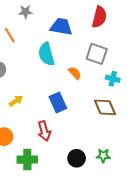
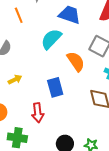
cyan semicircle: (46, 54) -> (51, 39), turned 50
orange semicircle: (75, 73) -> (76, 61), size x1.5

